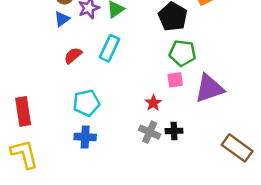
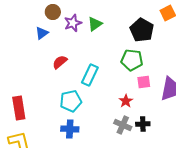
blue triangle: (62, 19) -> (42, 33), moved
cyan rectangle: (109, 48) -> (90, 75), moved
green pentagon: (182, 53) -> (132, 60), moved

